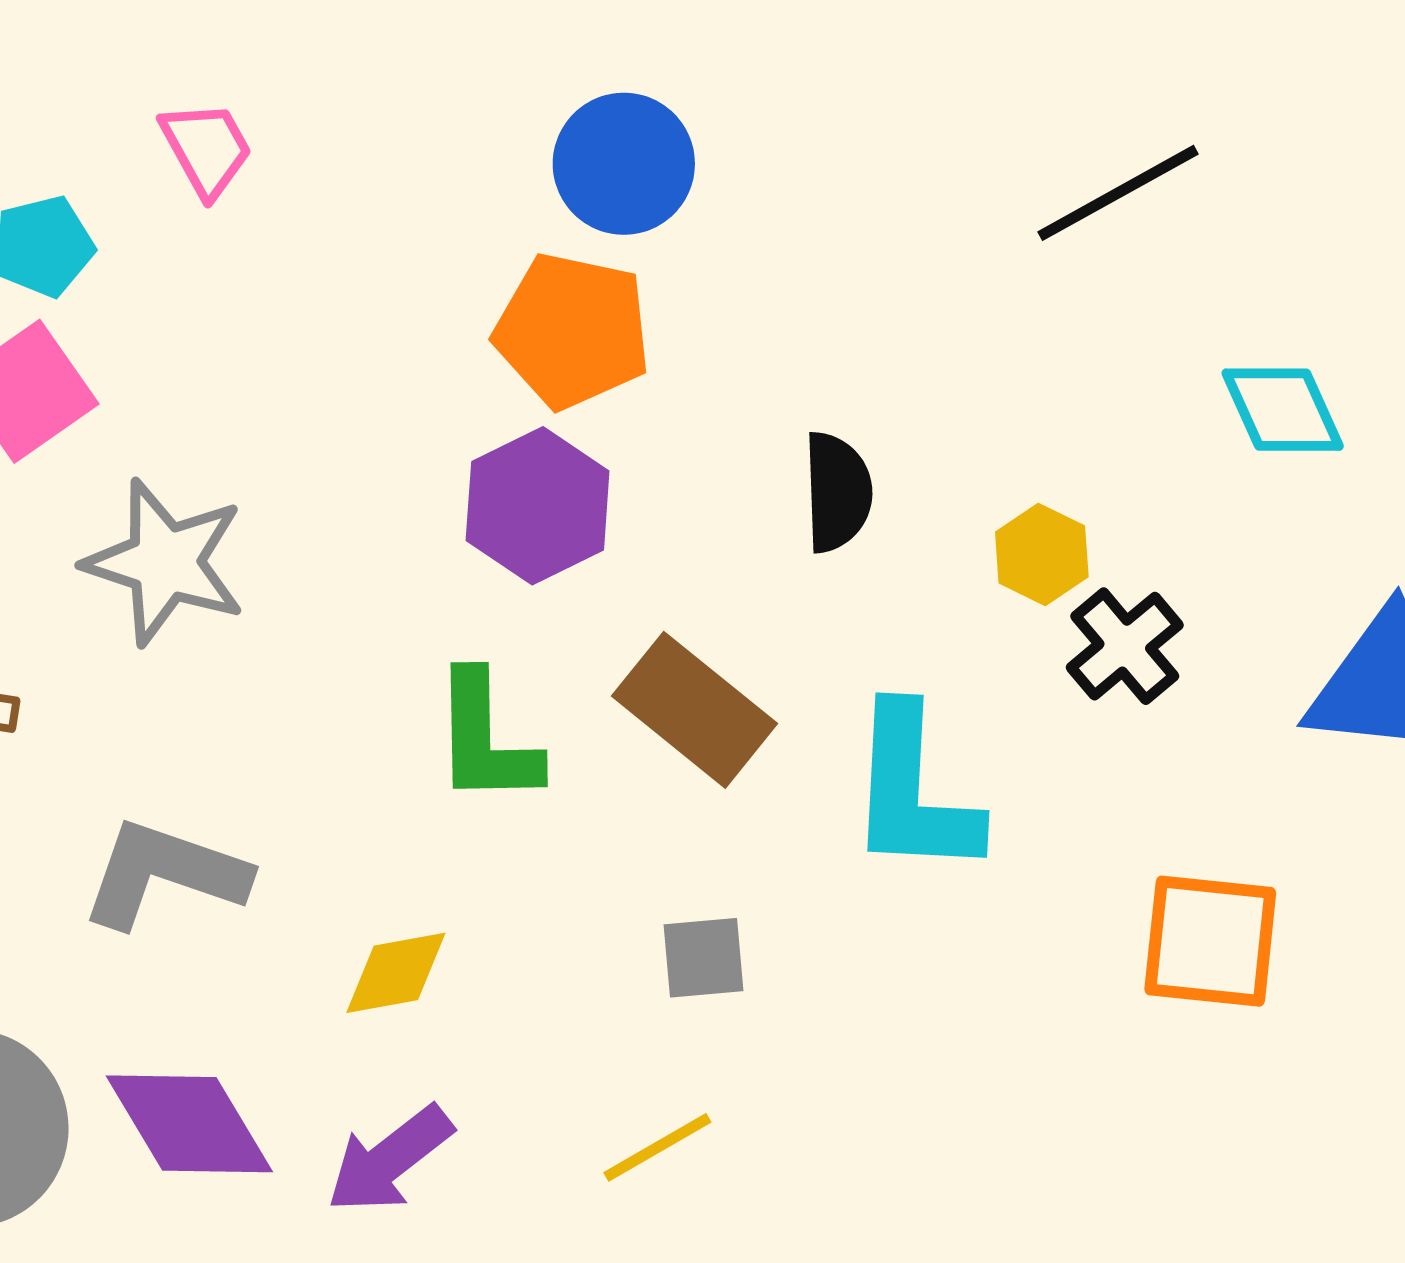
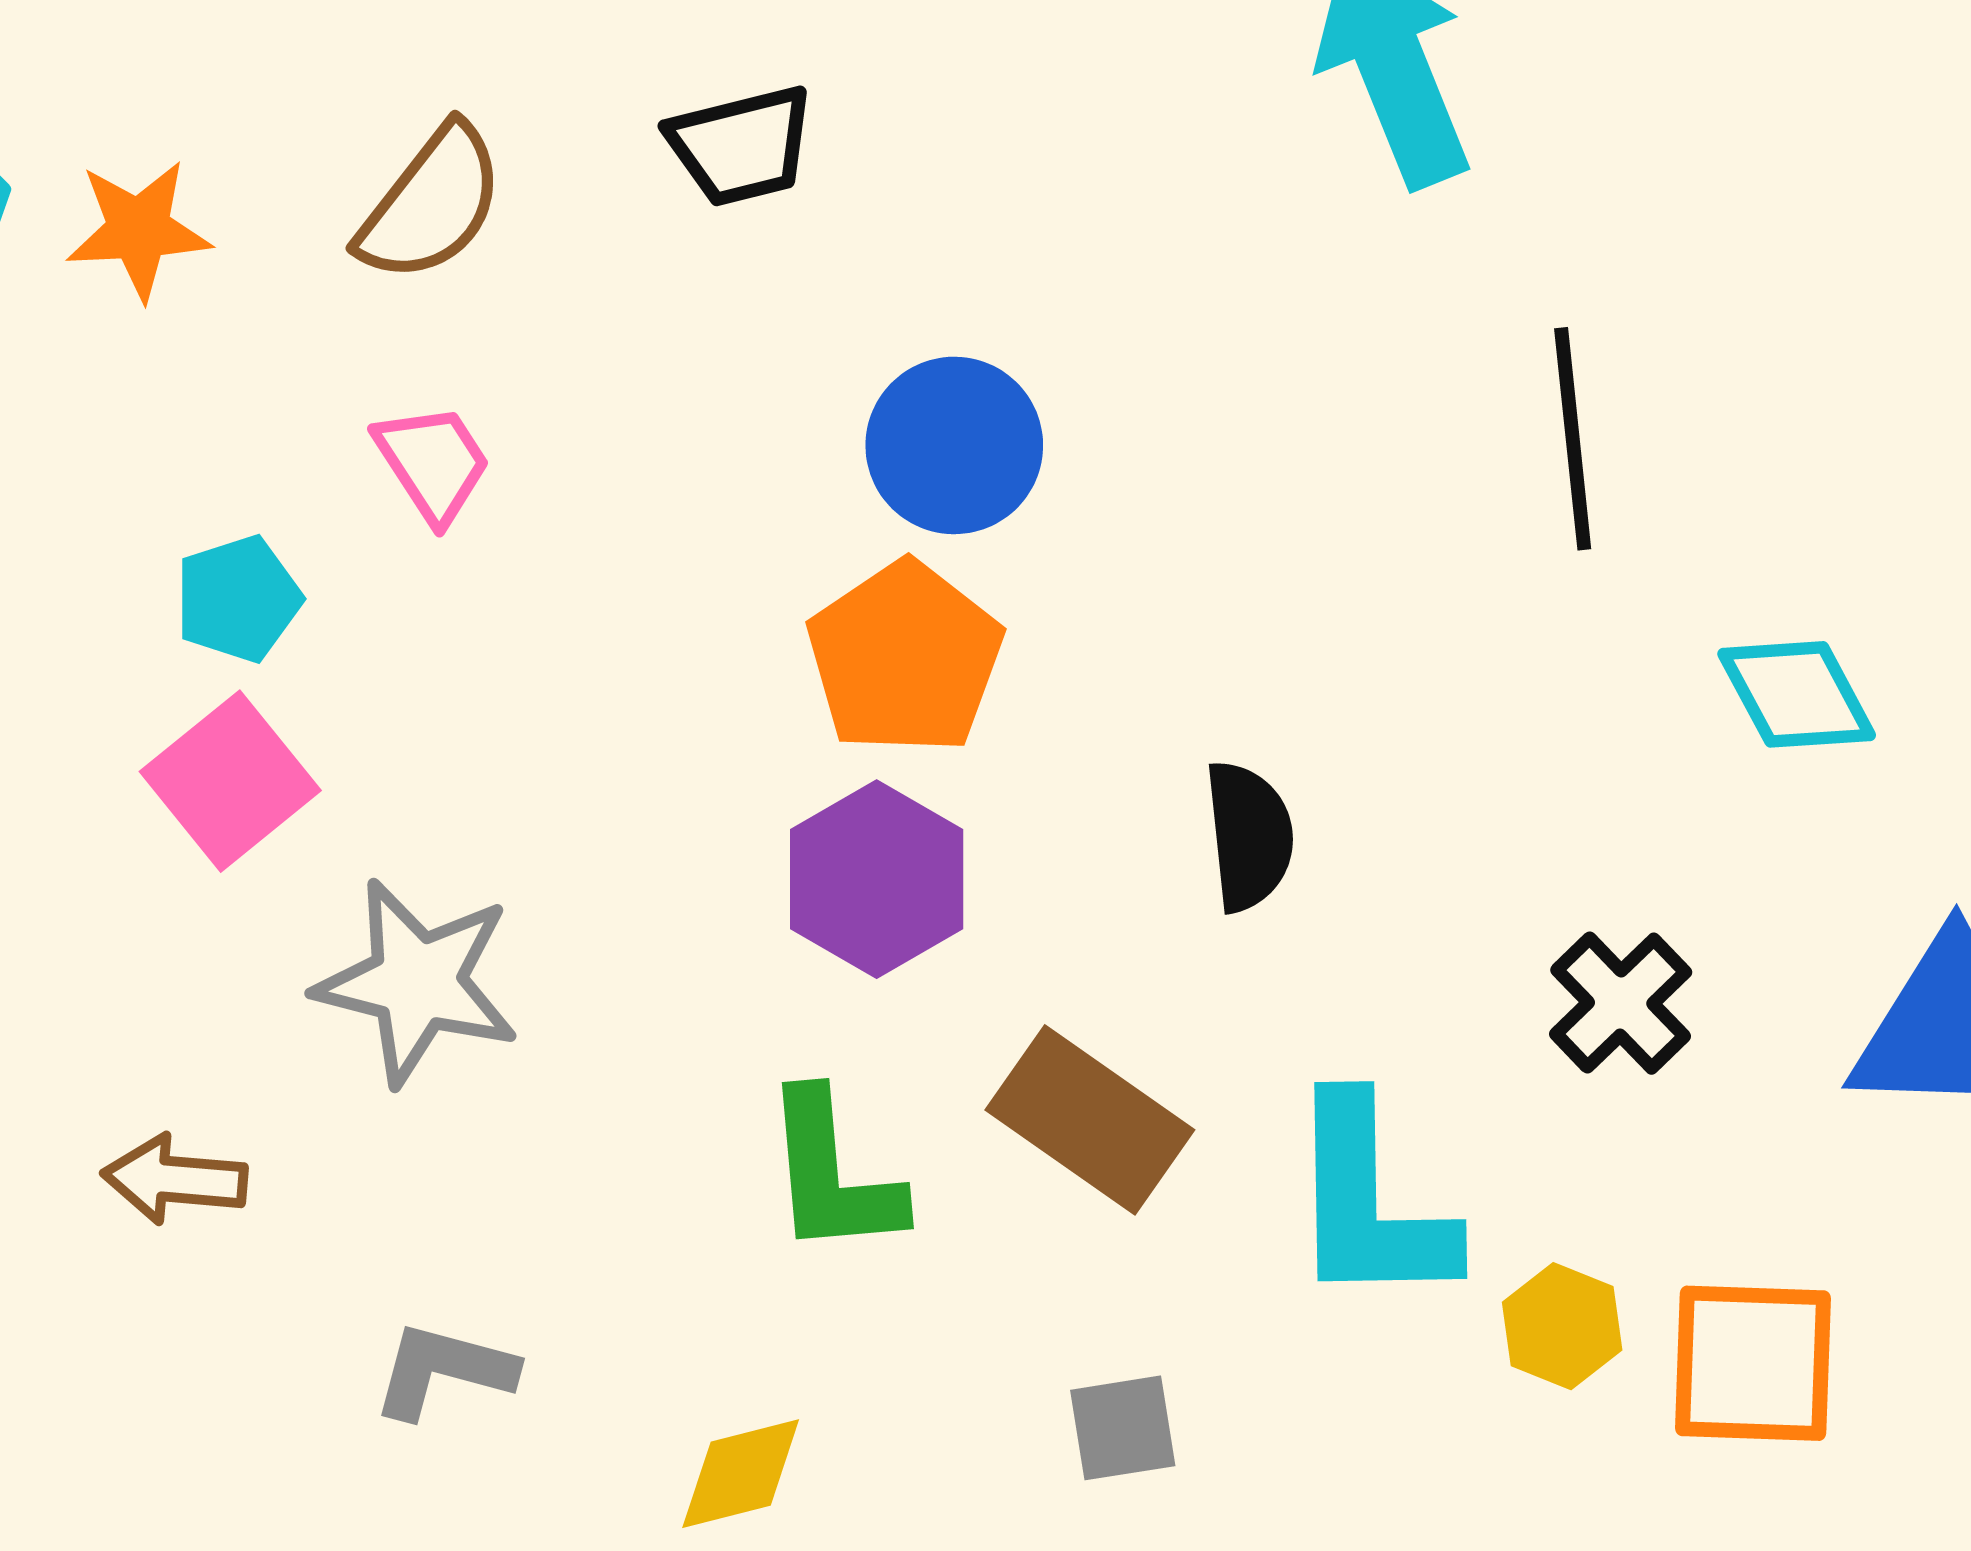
black line: (1118, 193) -> (1573, 439), turned -63
orange pentagon: (572, 331) -> (905, 658), turned 30
yellow hexagon: (1042, 554) -> (1562, 1326), moved
gray L-shape: (164, 874) -> (444, 1370), size x0.7

